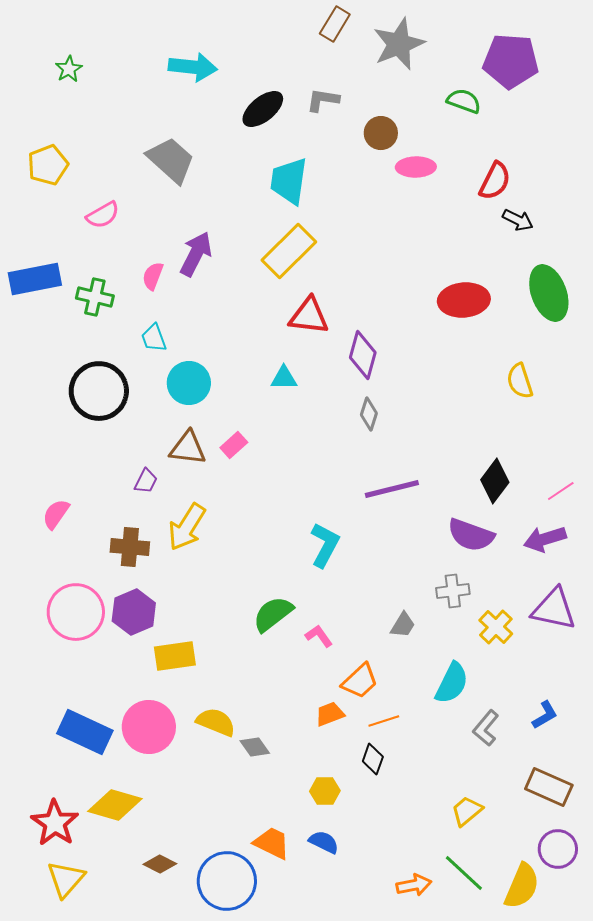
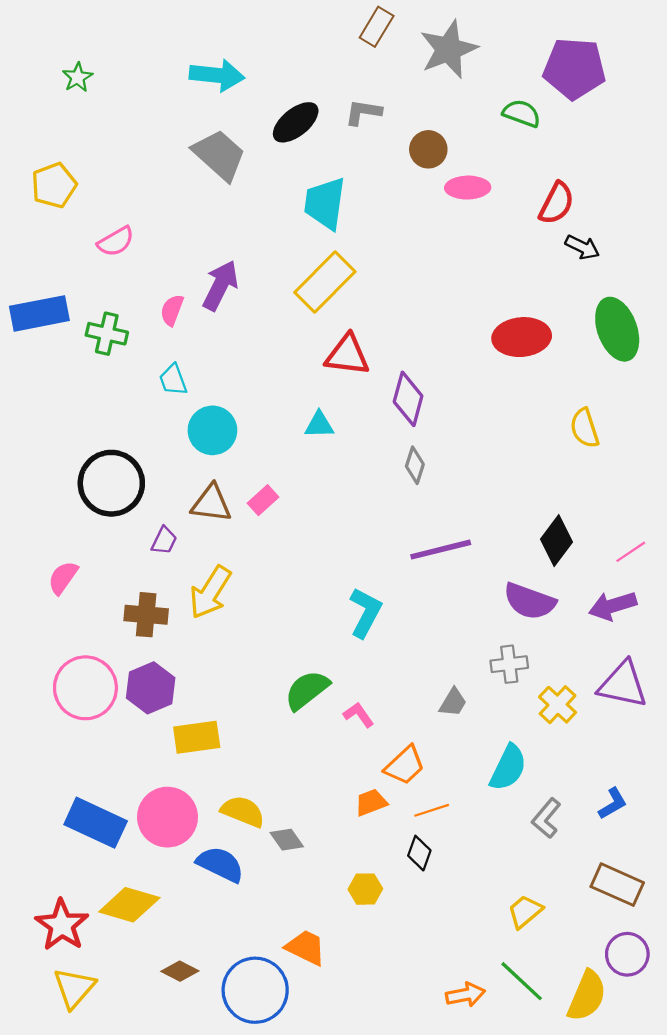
gray trapezoid: (171, 160) -> (219, 155), moved
black circle: (99, 391) -> (111, 483), moved
blue semicircle: (324, 842) -> (220, 864), moved, size x1.4

